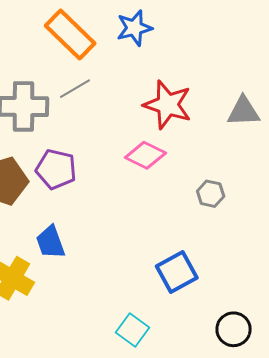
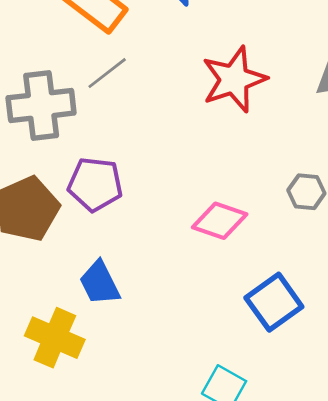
red star: (168, 105) -> (234, 79), turned -30
pink diamond: (145, 155) -> (220, 221), moved

